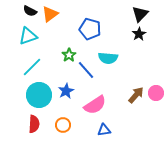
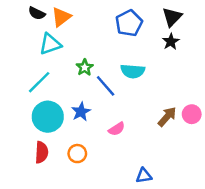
blue pentagon: (90, 29) -> (129, 23), moved, turned 30
cyan triangle: (28, 36) -> (50, 44), moved
pink semicircle: (95, 105) -> (117, 129), size x0.6
blue triangle: (104, 130) -> (144, 176), moved

